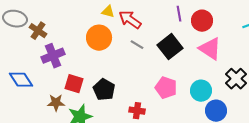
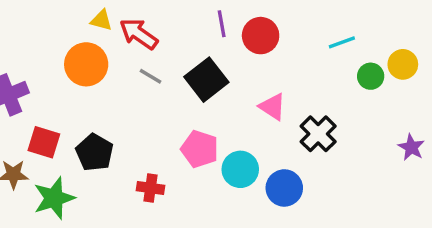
pink triangle: (210, 49) -> (272, 107), moved, size x0.7
cyan circle: (201, 91) -> (240, 169), moved

